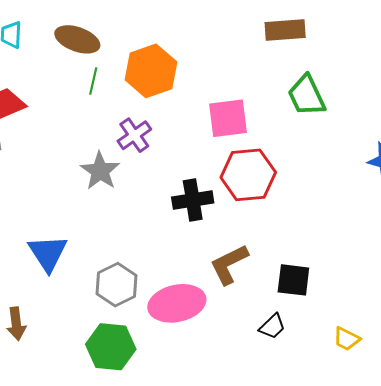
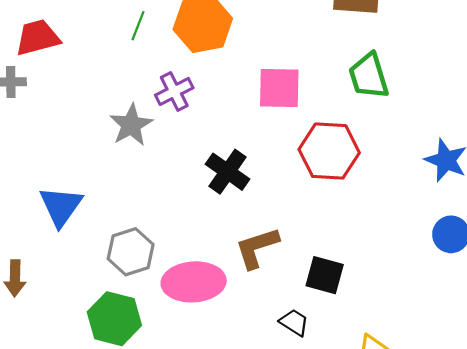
red hexagon: (248, 175) -> (329, 151), moved
black cross: (193, 200) -> (228, 172), turned 36
black trapezoid: (272, 326) -> (294, 322), turned -112

